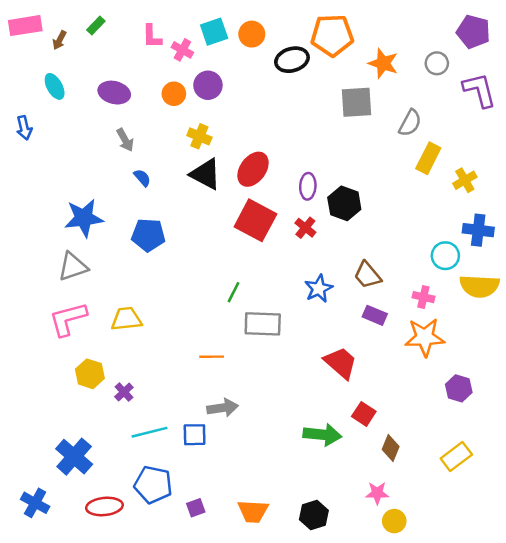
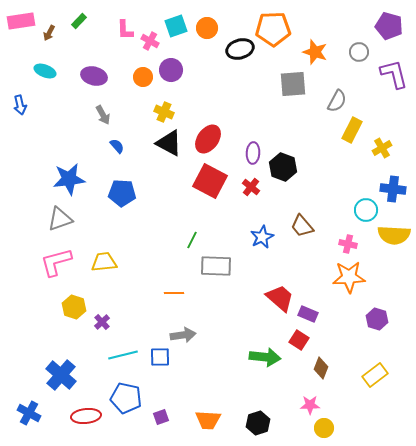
cyan ellipse: (55, 86) -> (45, 71), turned -40
purple rectangle: (375, 315) -> (308, 314), moved

